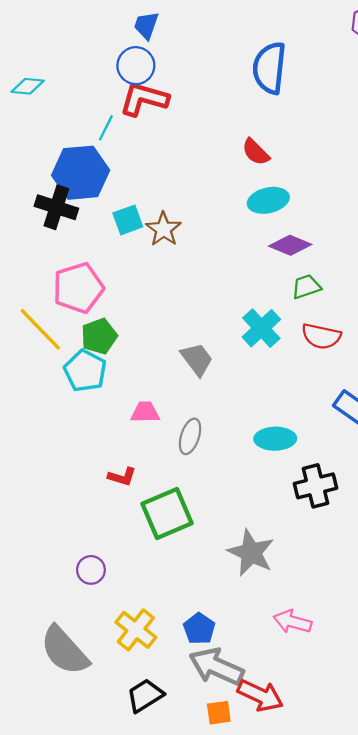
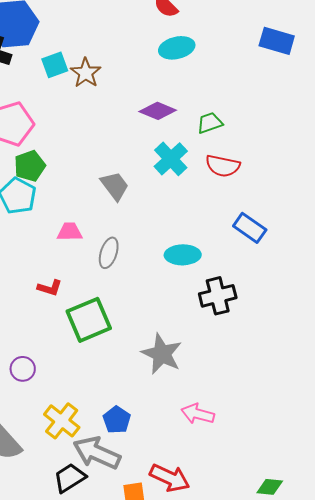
purple diamond: (290, 245) -> (158, 111), moved
gray arrow: (216, 667) -> (97, 453), moved

